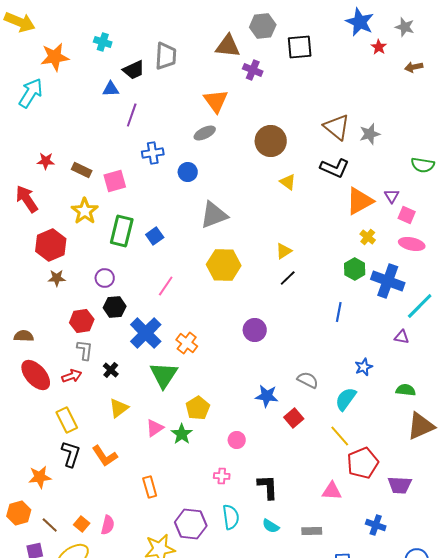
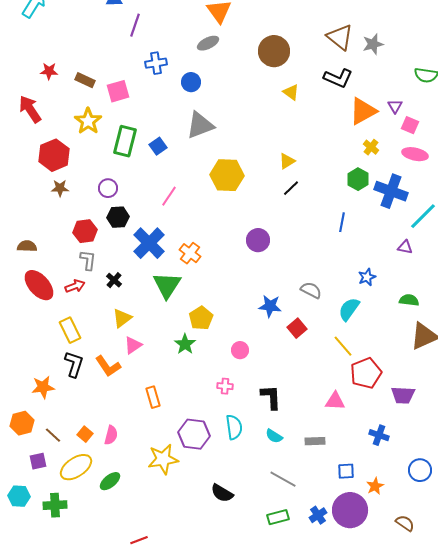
gray triangle: (214, 215) -> (200, 125), moved
pink triangle: (155, 428) -> (133, 345), moved

